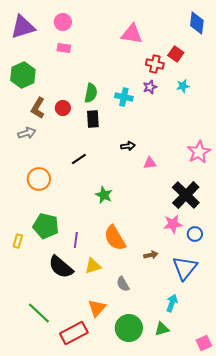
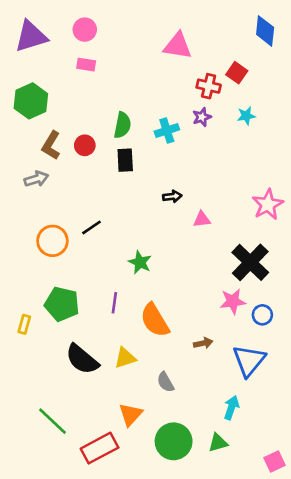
cyan cross: (124, 97) -> (167, 131), turned -30
black line: (79, 159) -> (91, 227), moved
purple line: (76, 240) -> (114, 303), moved

